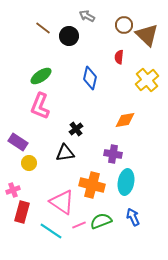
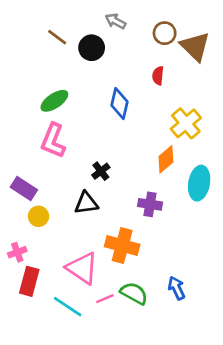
yellow cross: (147, 80) -> (186, 123), moved
orange diamond: (125, 120) -> (166, 159), turned -30
cyan ellipse: (126, 182) -> (199, 183), moved
green semicircle: (101, 221) -> (134, 293), turned 50

